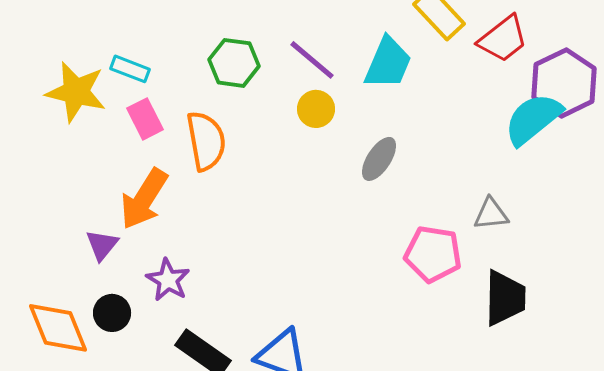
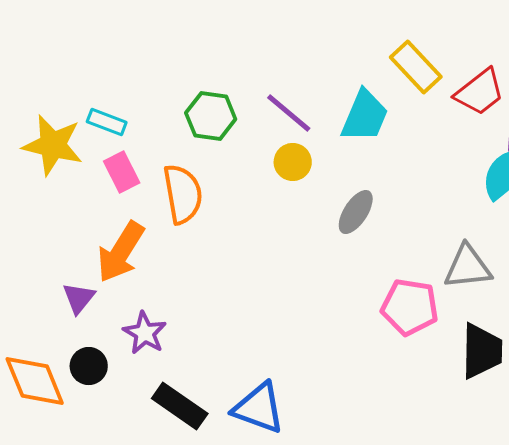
gray triangle: (491, 214) -> (468, 267), size x1.4

